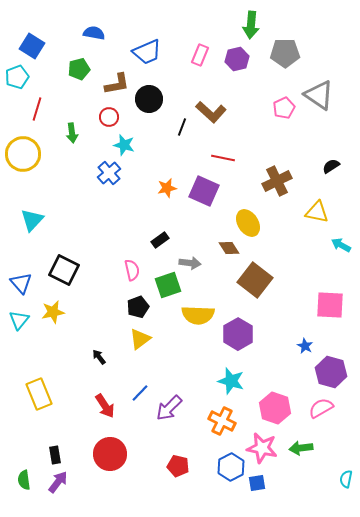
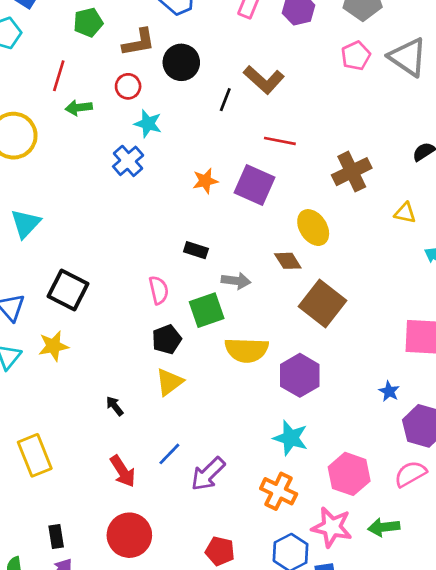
pink pentagon: (284, 108) -> (356, 56), moved
red line: (37, 109) -> (59, 76), moved
green arrow: (72, 133) -> (79, 108), turned 90
yellow triangle: (317, 212) -> (405, 213), size x0.7
black rectangle: (160, 240) -> (196, 250), turned 54

